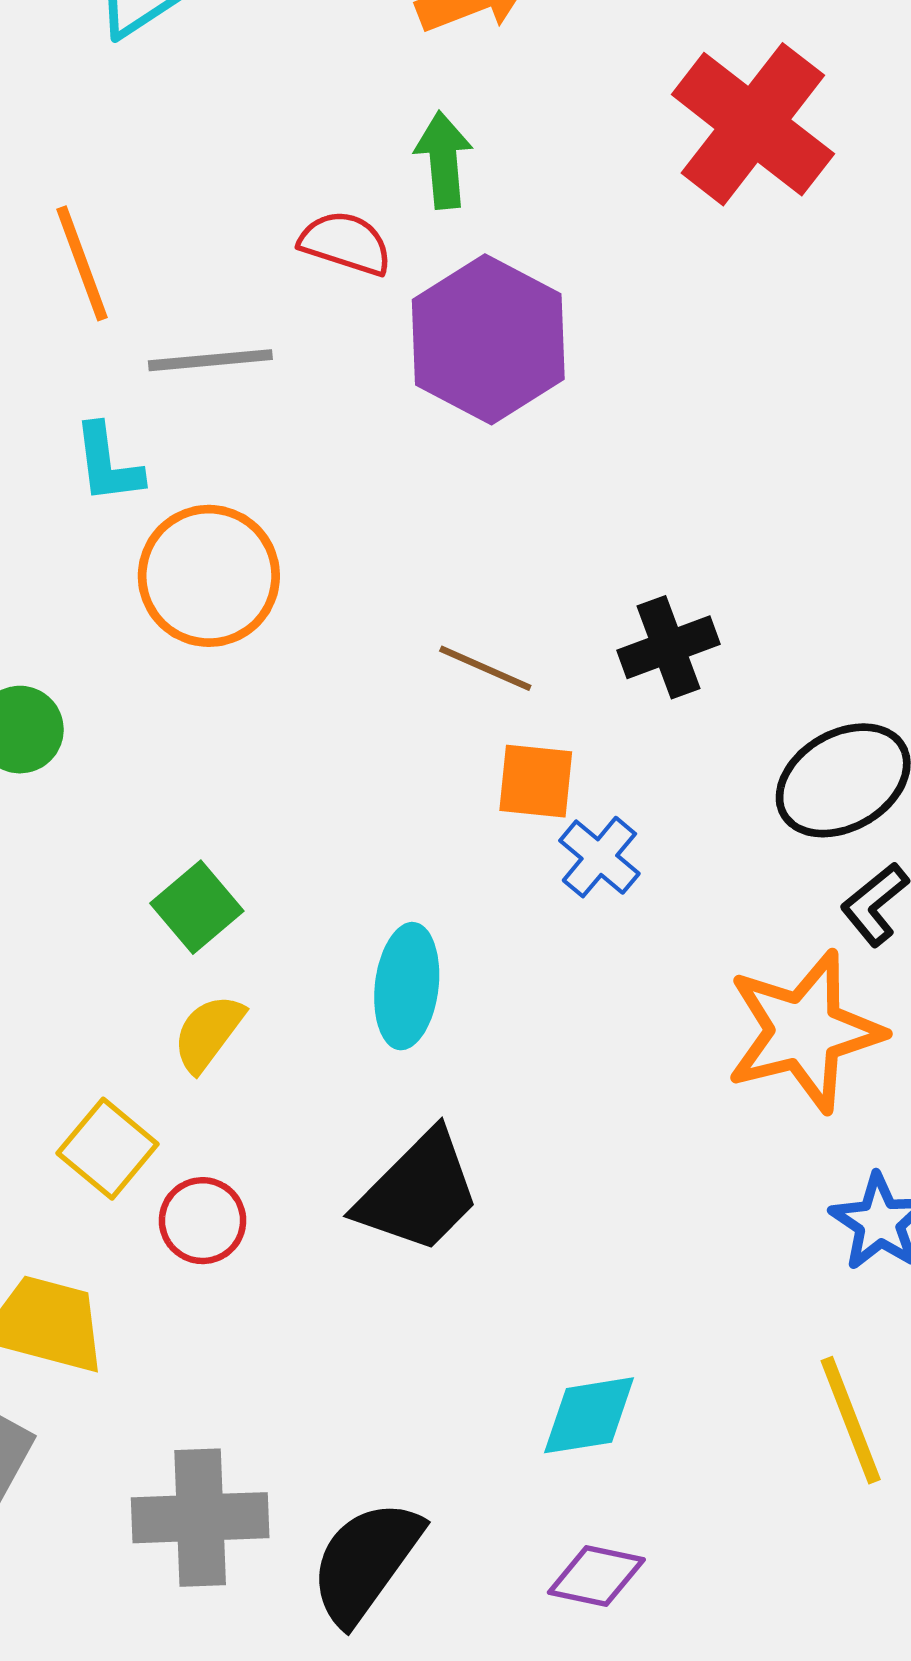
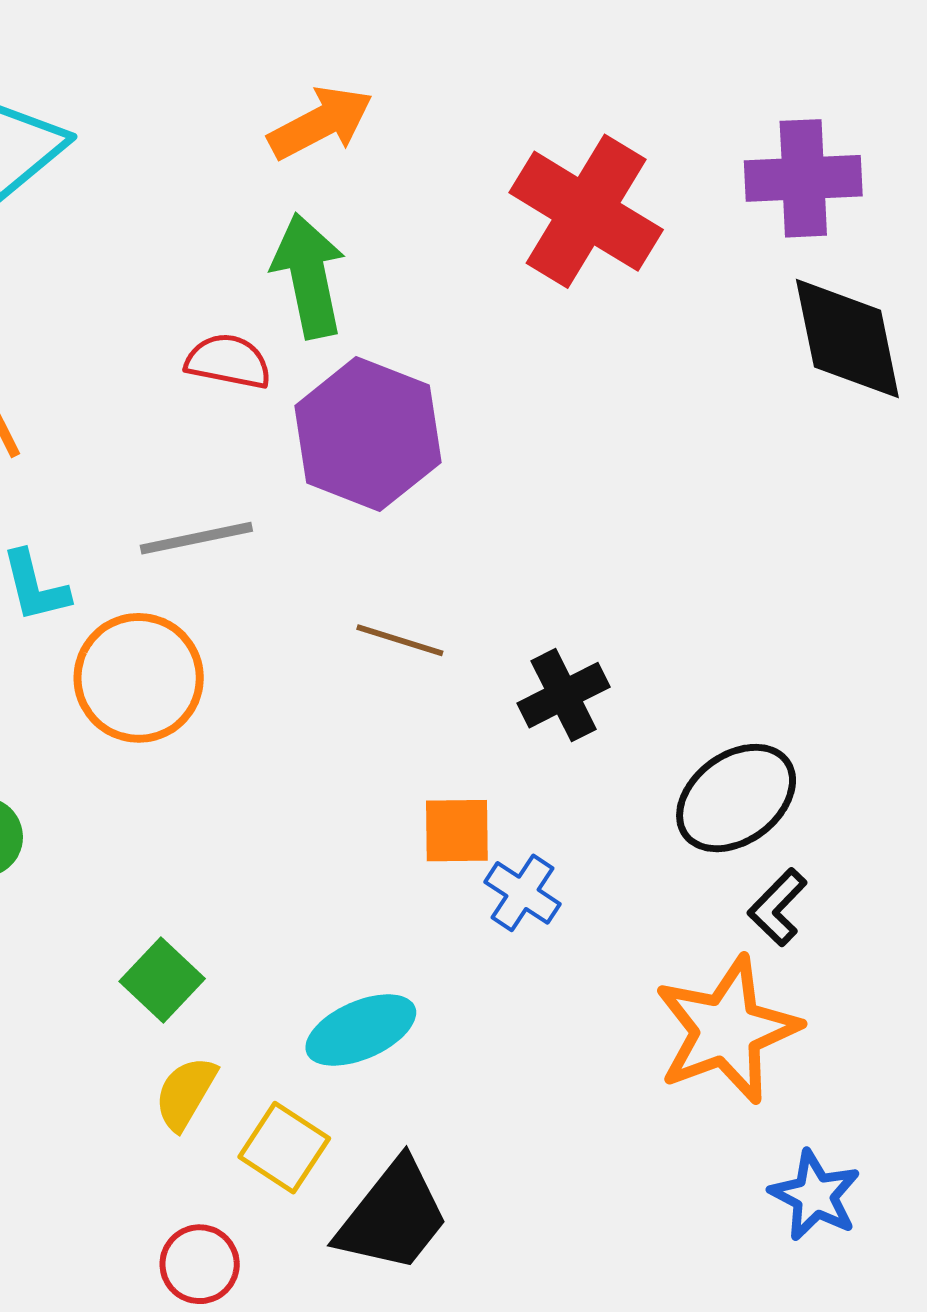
green arrow: (444, 160) -> (309, 276), size x1.4
gray line: (210, 360) -> (196, 538), moved
brown line: (485, 668) -> (400, 640), moved
cyan ellipse: (407, 986) -> (361, 1030), turned 66
yellow square: (108, 1149) -> (284, 1148), moved

